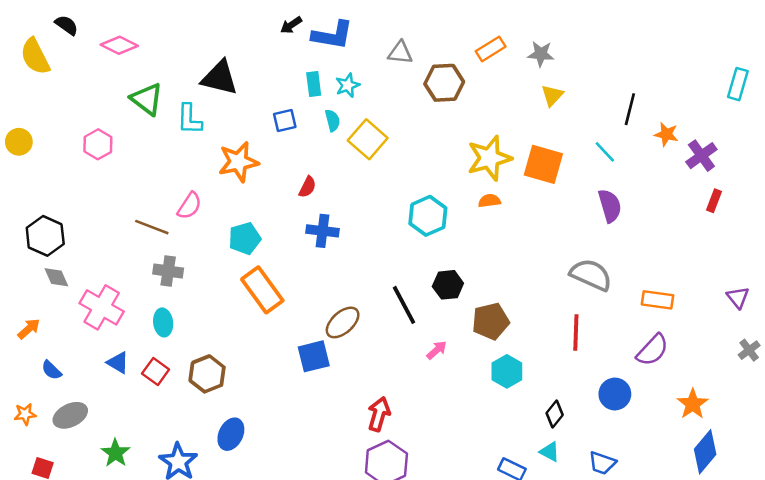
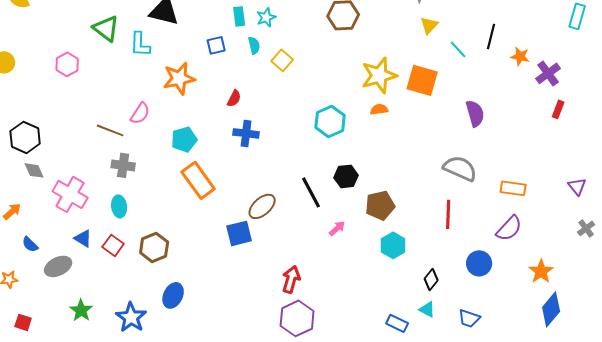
yellow square: (368, 139) -> (282, 60), size x0.7
cyan line: (605, 152) -> (458, 49), moved
gray ellipse: (70, 415) -> (58, 266), moved

